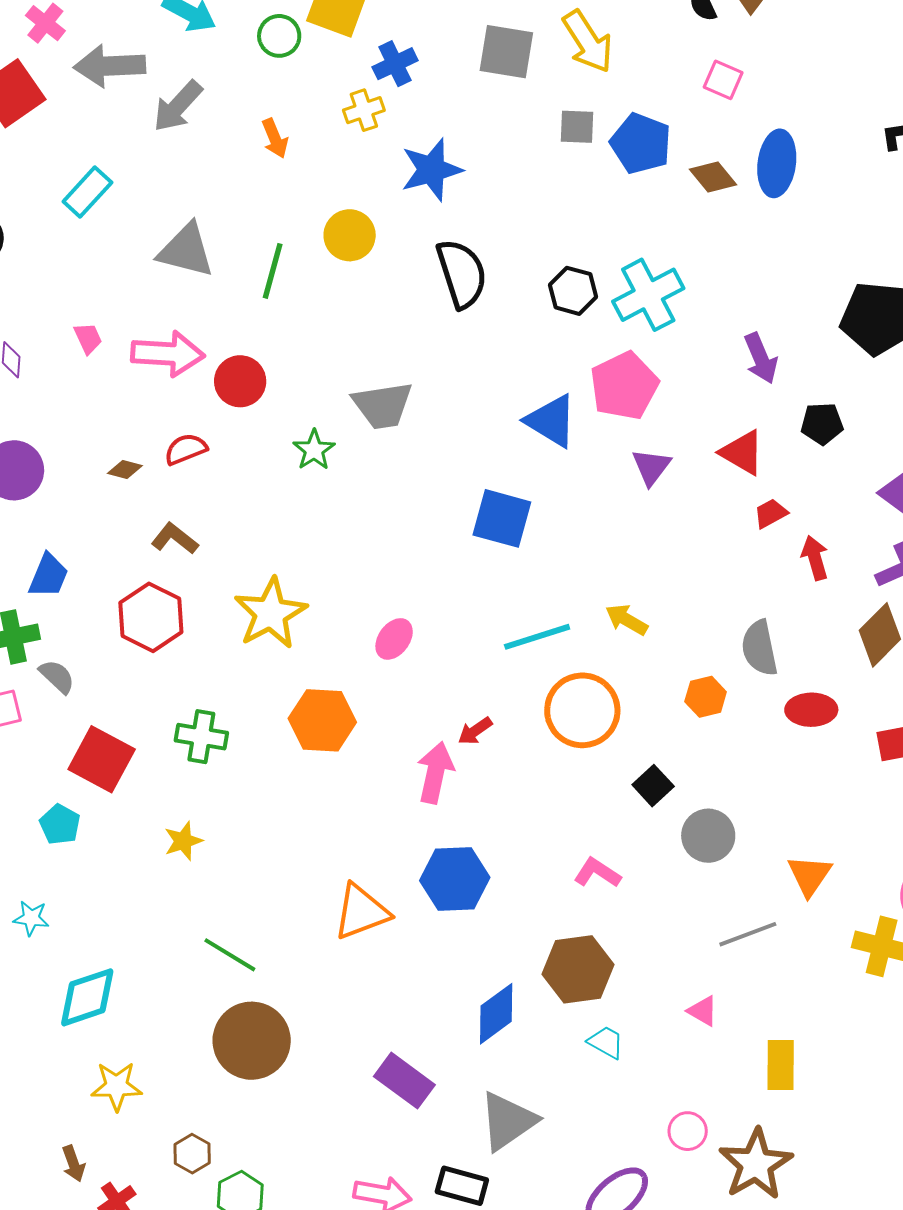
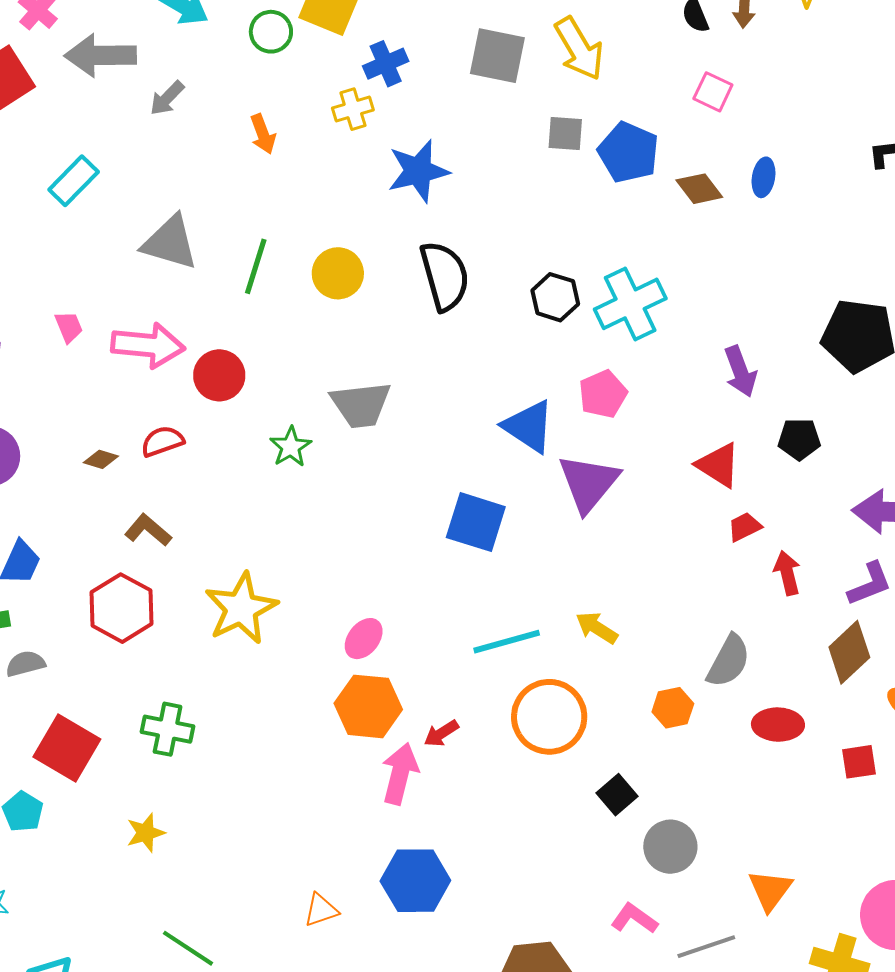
gray arrow: (178, 106) -> (167, 98), size x0.7
blue ellipse: (777, 163) -> (764, 177), size x0.6
yellow circle: (350, 235) -> (338, 273), moved
pink pentagon: (624, 386) -> (603, 394), size x0.7
purple triangle: (651, 467) -> (588, 483), moved, size x1.6
gray semicircle: (760, 648) -> (729, 661), turned -142
gray semicircle: (57, 676) -> (25, 664), turned -60
orange hexagon: (322, 720) -> (368, 706), moved
pink L-shape: (597, 873) -> (634, 918), moved
orange triangle: (361, 912) -> (321, 910), size x0.6

